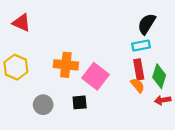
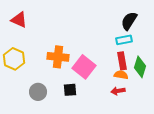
orange semicircle: (138, 85) -> (121, 75), turned -40
red arrow: (163, 100) -> (118, 91), moved

